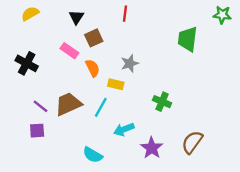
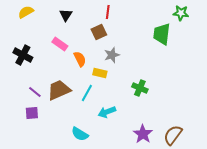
green star: (222, 15) -> (181, 13), moved
brown square: (94, 38) -> (99, 32), moved
brown semicircle: (192, 142) -> (173, 135), moved
purple star: (152, 148) -> (143, 134), moved

